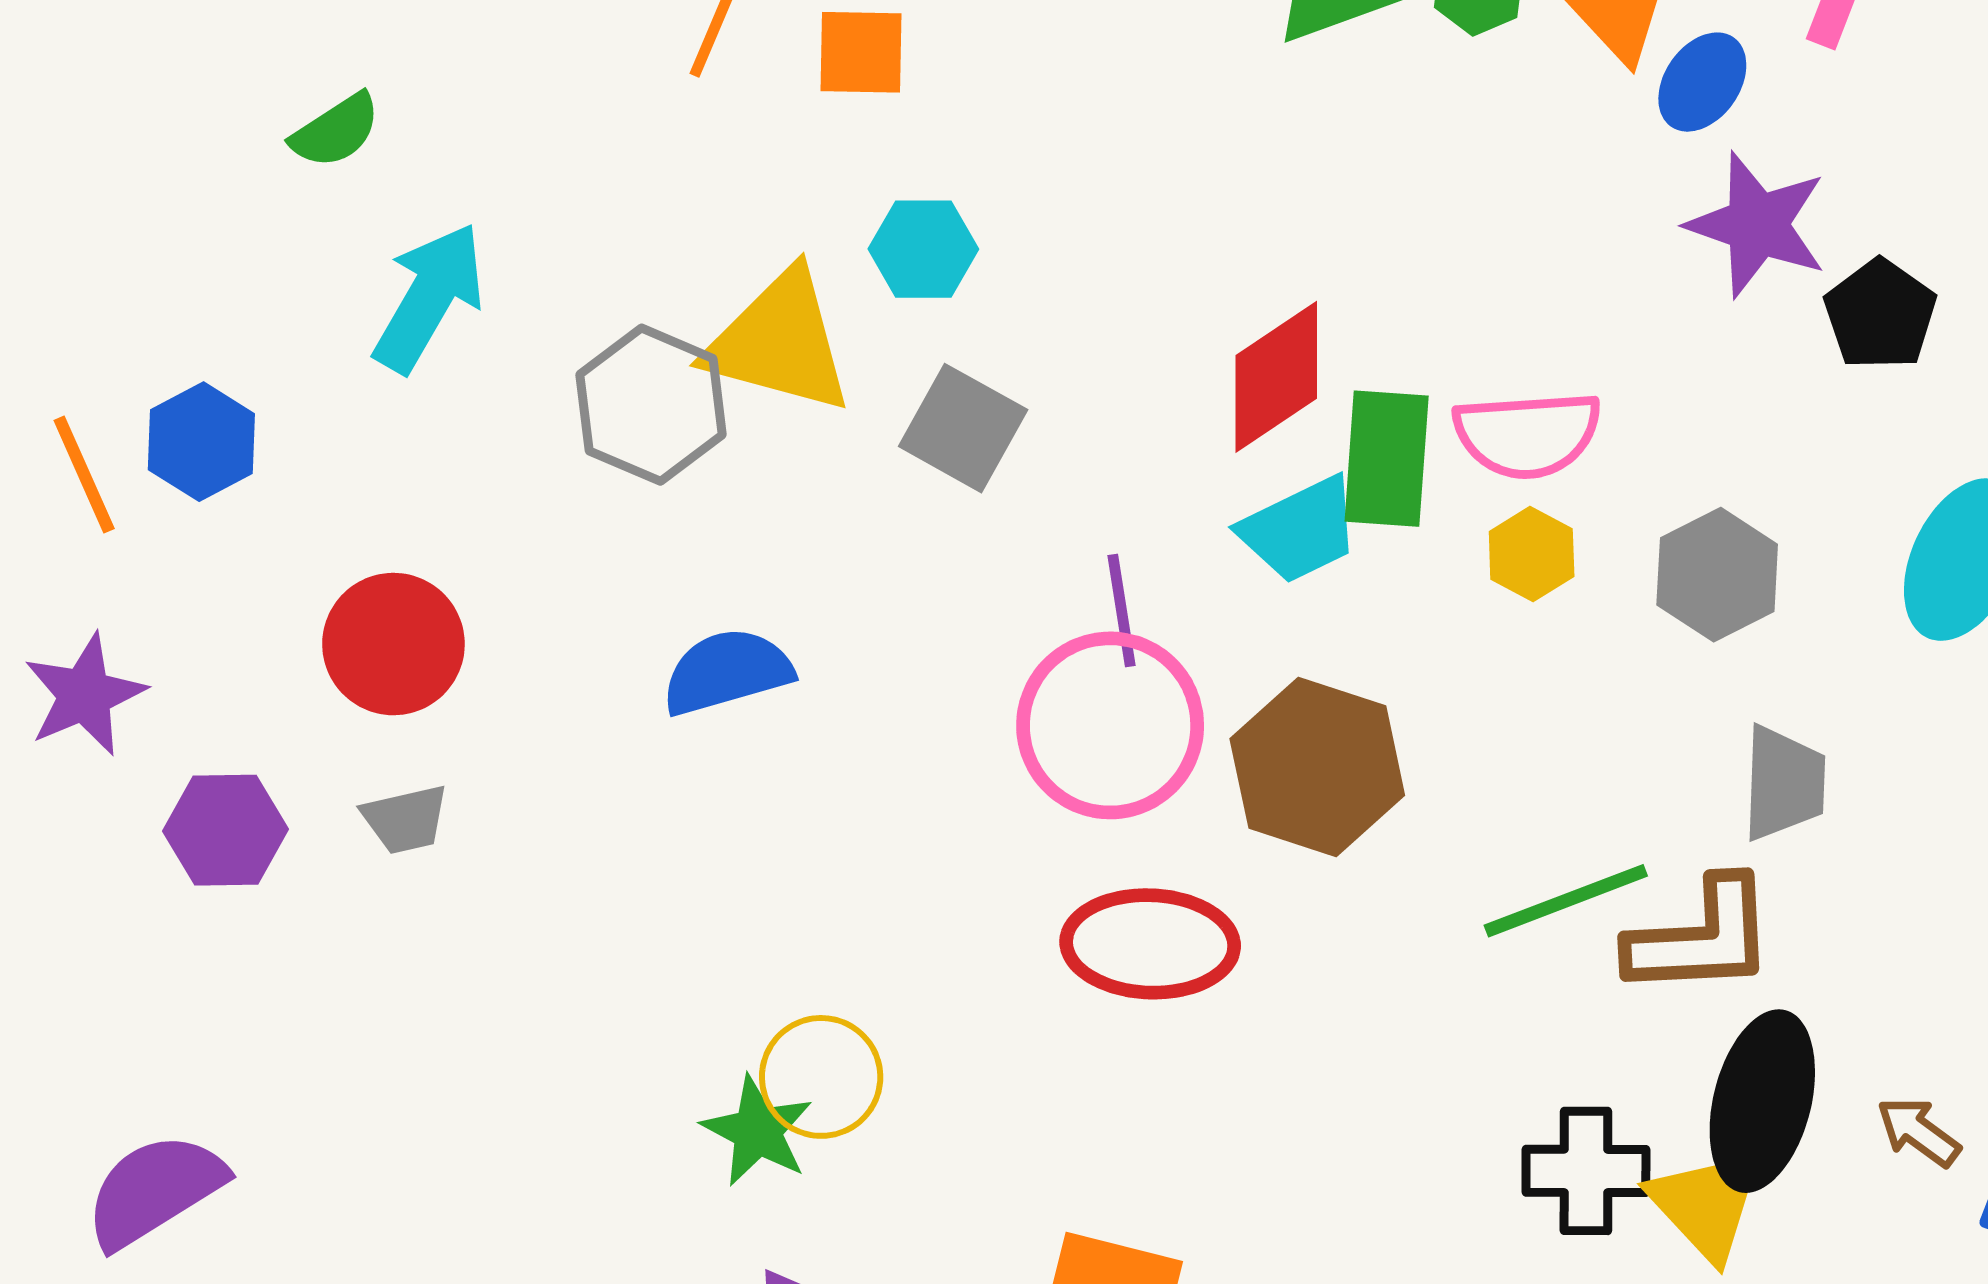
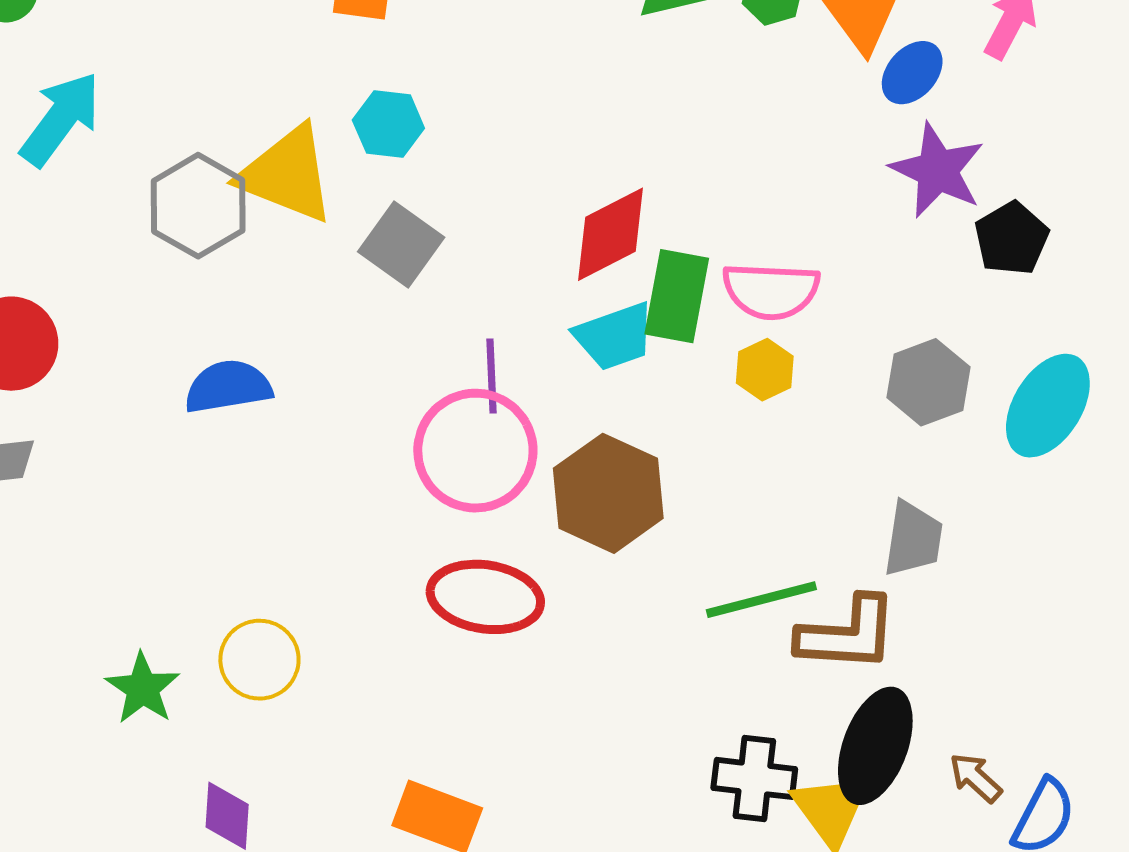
gray hexagon: (1717, 575) -> (928, 382), moved
green star: (757, 1131) -> (143, 688), moved

